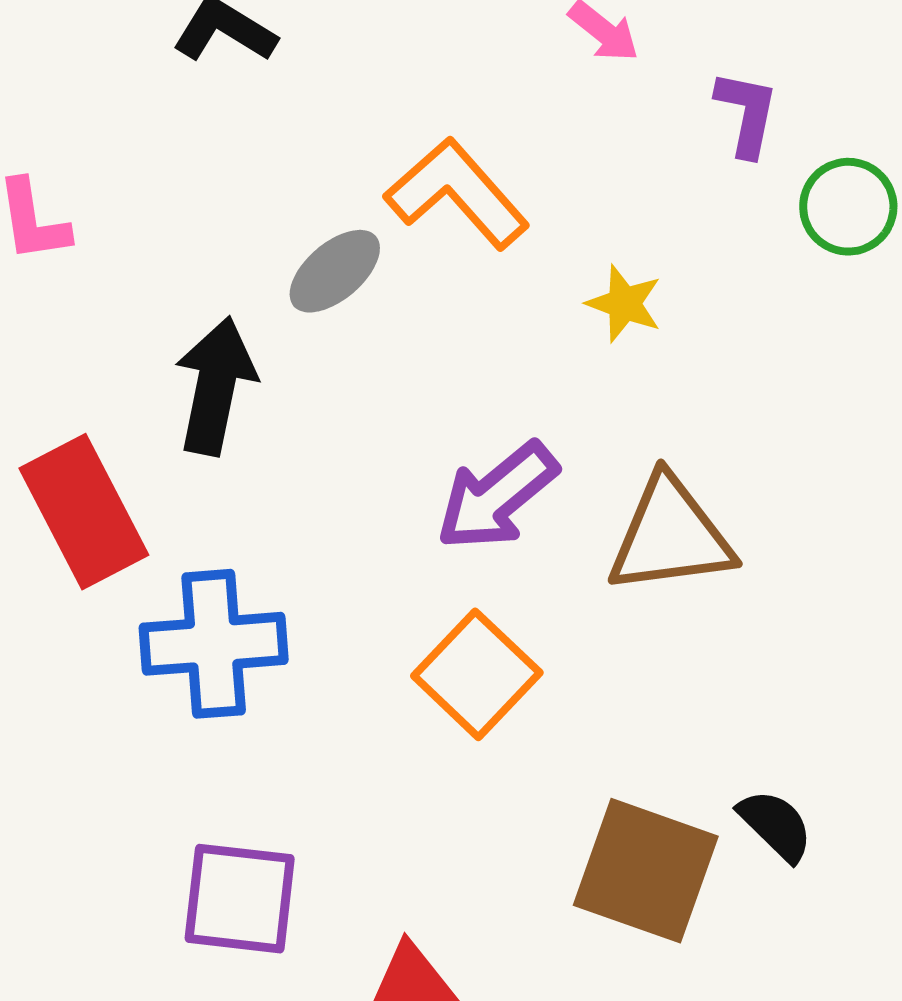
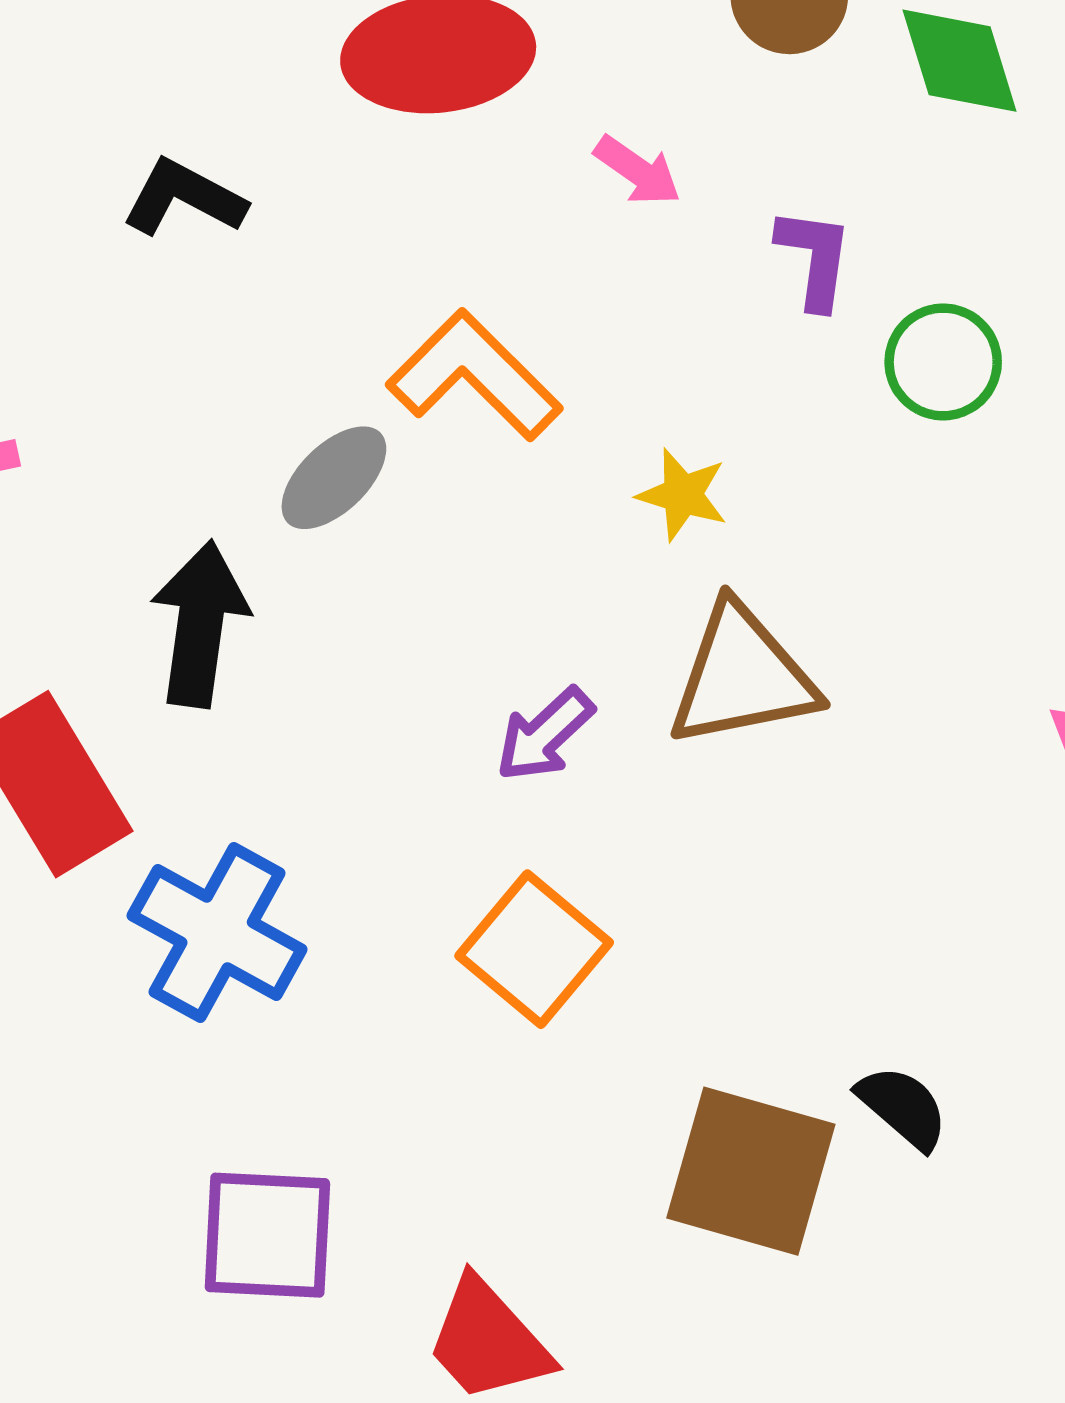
purple arrow: (497, 496) -> (545, 735), size x0.7
brown triangle: (671, 536) -> (742, 676), moved
blue cross: (214, 644) -> (217, 932), turned 37

